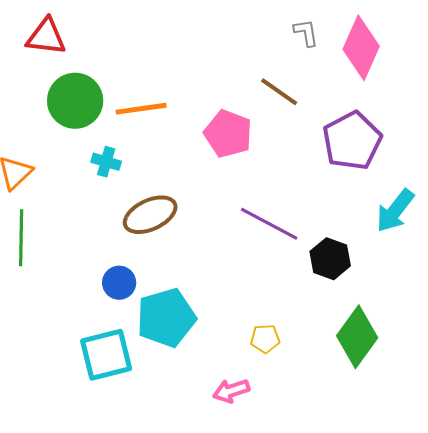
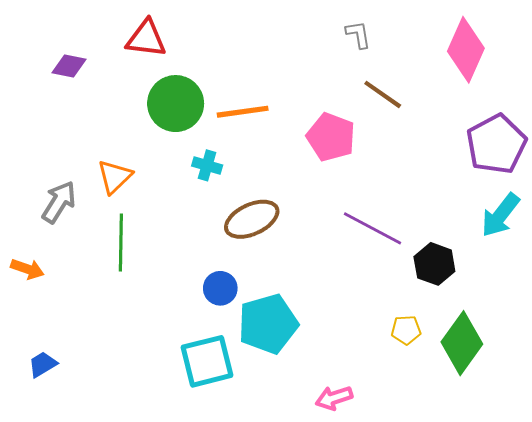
gray L-shape: (306, 33) -> (358, 35), moved
purple pentagon: (352, 141) -> (496, 144), moved
yellow pentagon: (265, 339) -> (406, 330), moved

